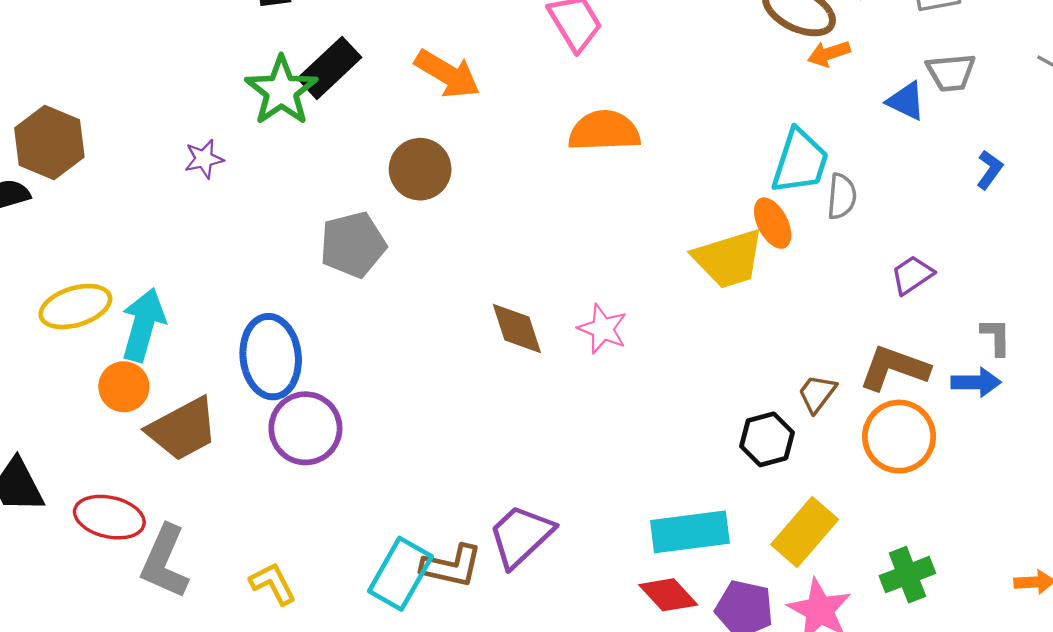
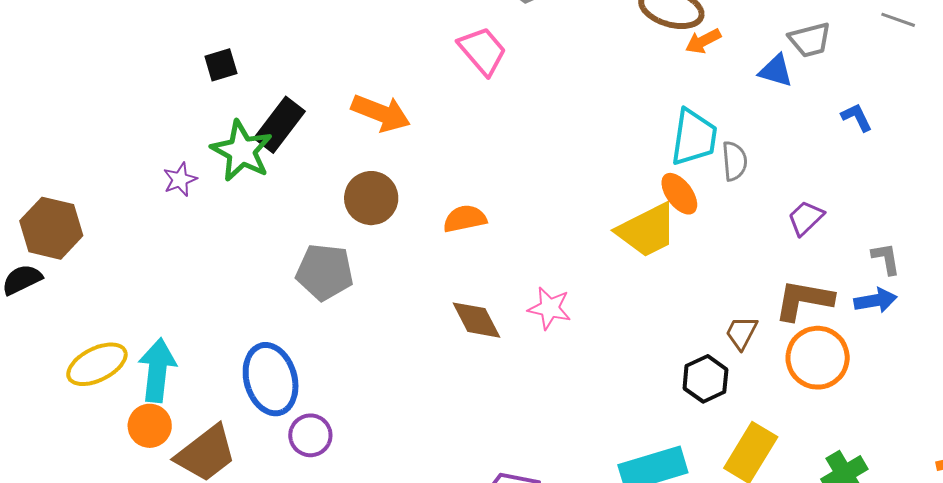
orange semicircle: (604, 131) -> (465, 219), moved, size x0.7
purple star: (204, 159) -> (180, 180), moved
blue L-shape: (990, 170) -> (857, 117), turned -52
gray pentagon: (353, 245) -> (325, 272), turned 30
purple circle: (305, 428) -> (310, 435), size x0.7

